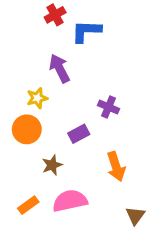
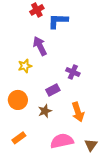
orange circle: (27, 129) -> (18, 100), moved
brown star: (52, 165) -> (45, 111), moved
pink semicircle: (70, 201) -> (62, 141), moved

